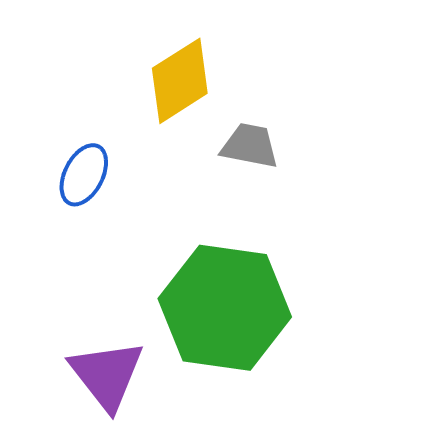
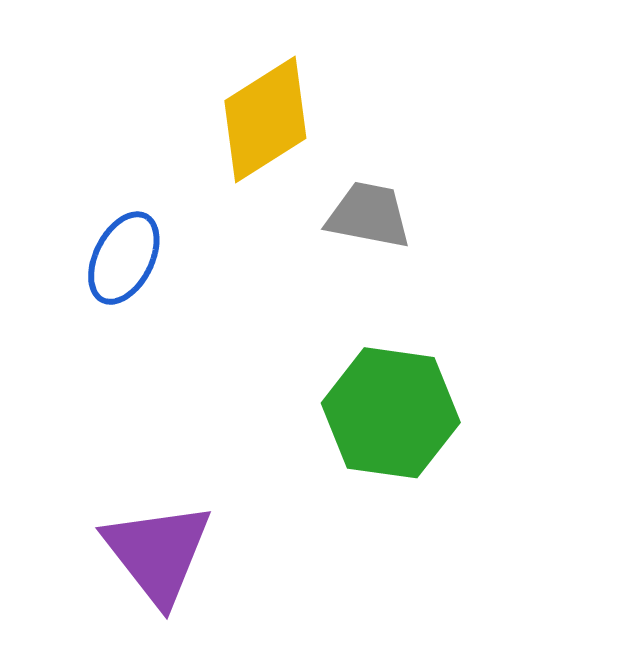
green hexagon: (225, 308) -> (391, 413), moved, size x0.7

